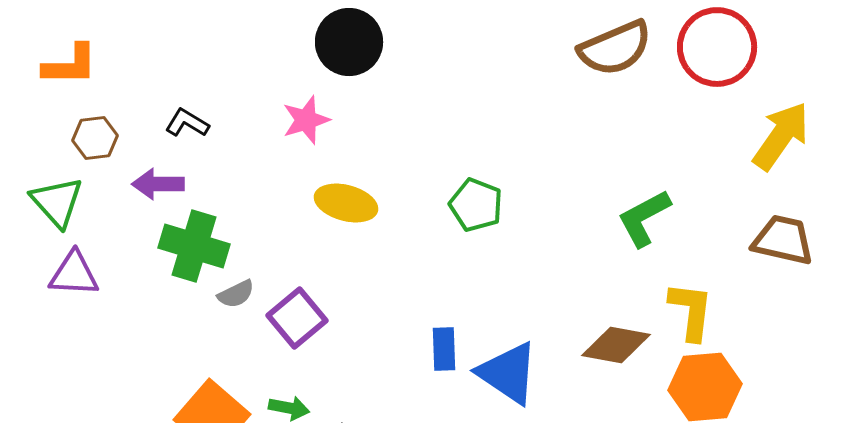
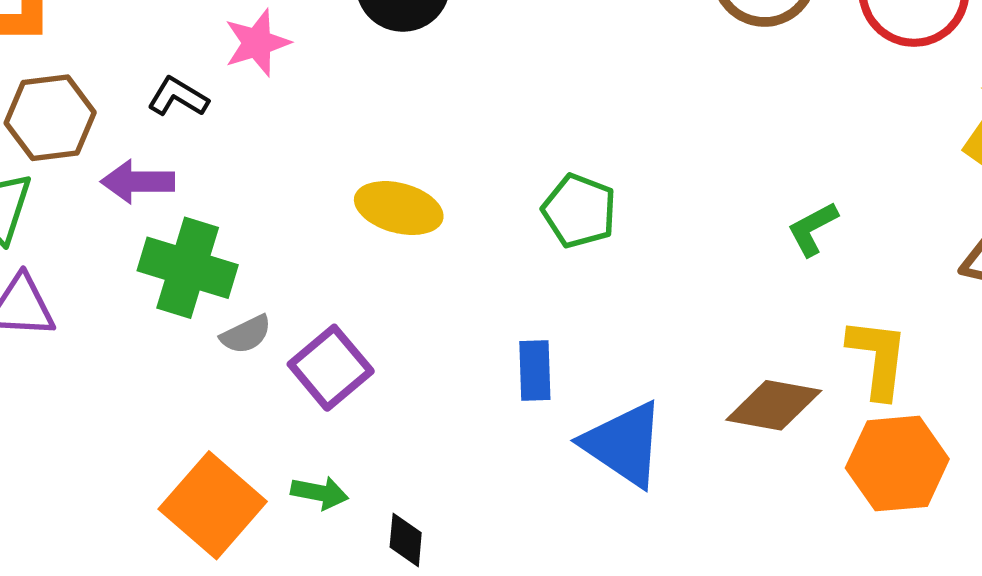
pink star: (306, 120) -> (257, 43), moved
brown hexagon: (95, 138) -> (50, 118), size x1.4
green L-shape: (644, 218) -> (813, 229), size x0.7
blue rectangle: (444, 349) -> (535, 371), moved

